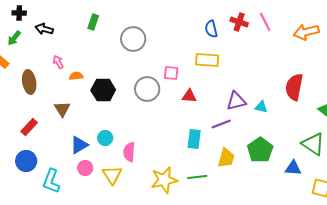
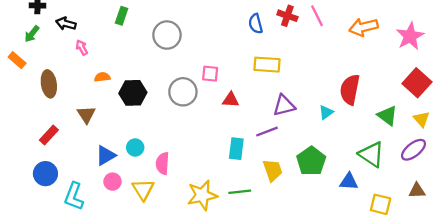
yellow rectangle: (207, 60) -> (267, 65), moved
pink arrow: (58, 62) -> (82, 48), moved
cyan triangle: (261, 107) -> (326, 112), moved, turned -48
yellow trapezoid: (226, 158) -> (273, 170), turned -35

